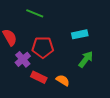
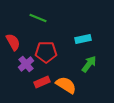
red rectangle: (39, 77) -> (42, 82), turned -49
orange semicircle: (63, 80) -> (66, 85), size x1.5

